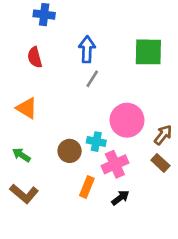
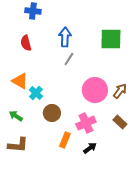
brown arrow: (163, 135) -> (120, 91), moved
cyan cross: (96, 142) -> (36, 93), moved, turned 32
brown L-shape: (24, 194) -> (18, 145), turned -35

